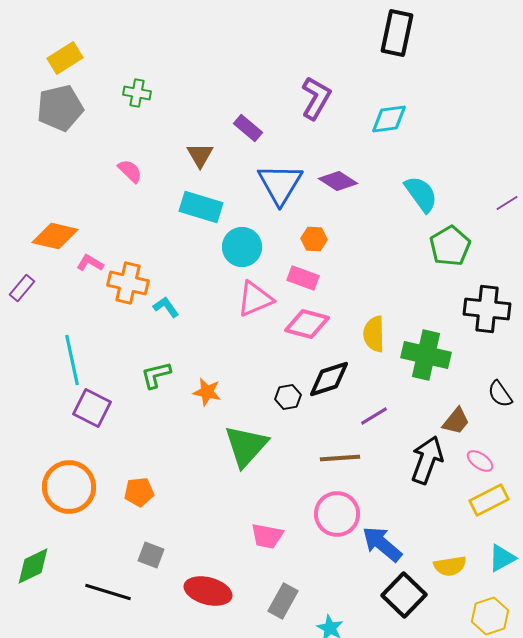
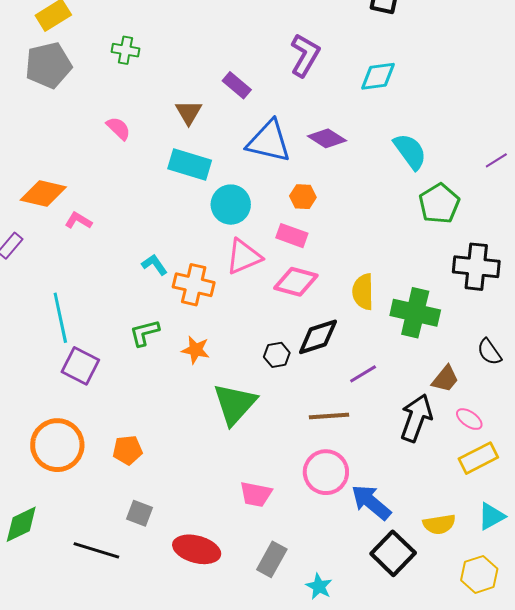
blue triangle: (280, 184) -> (269, 141), turned -48
orange cross: (128, 283) -> (194, 285), moved

